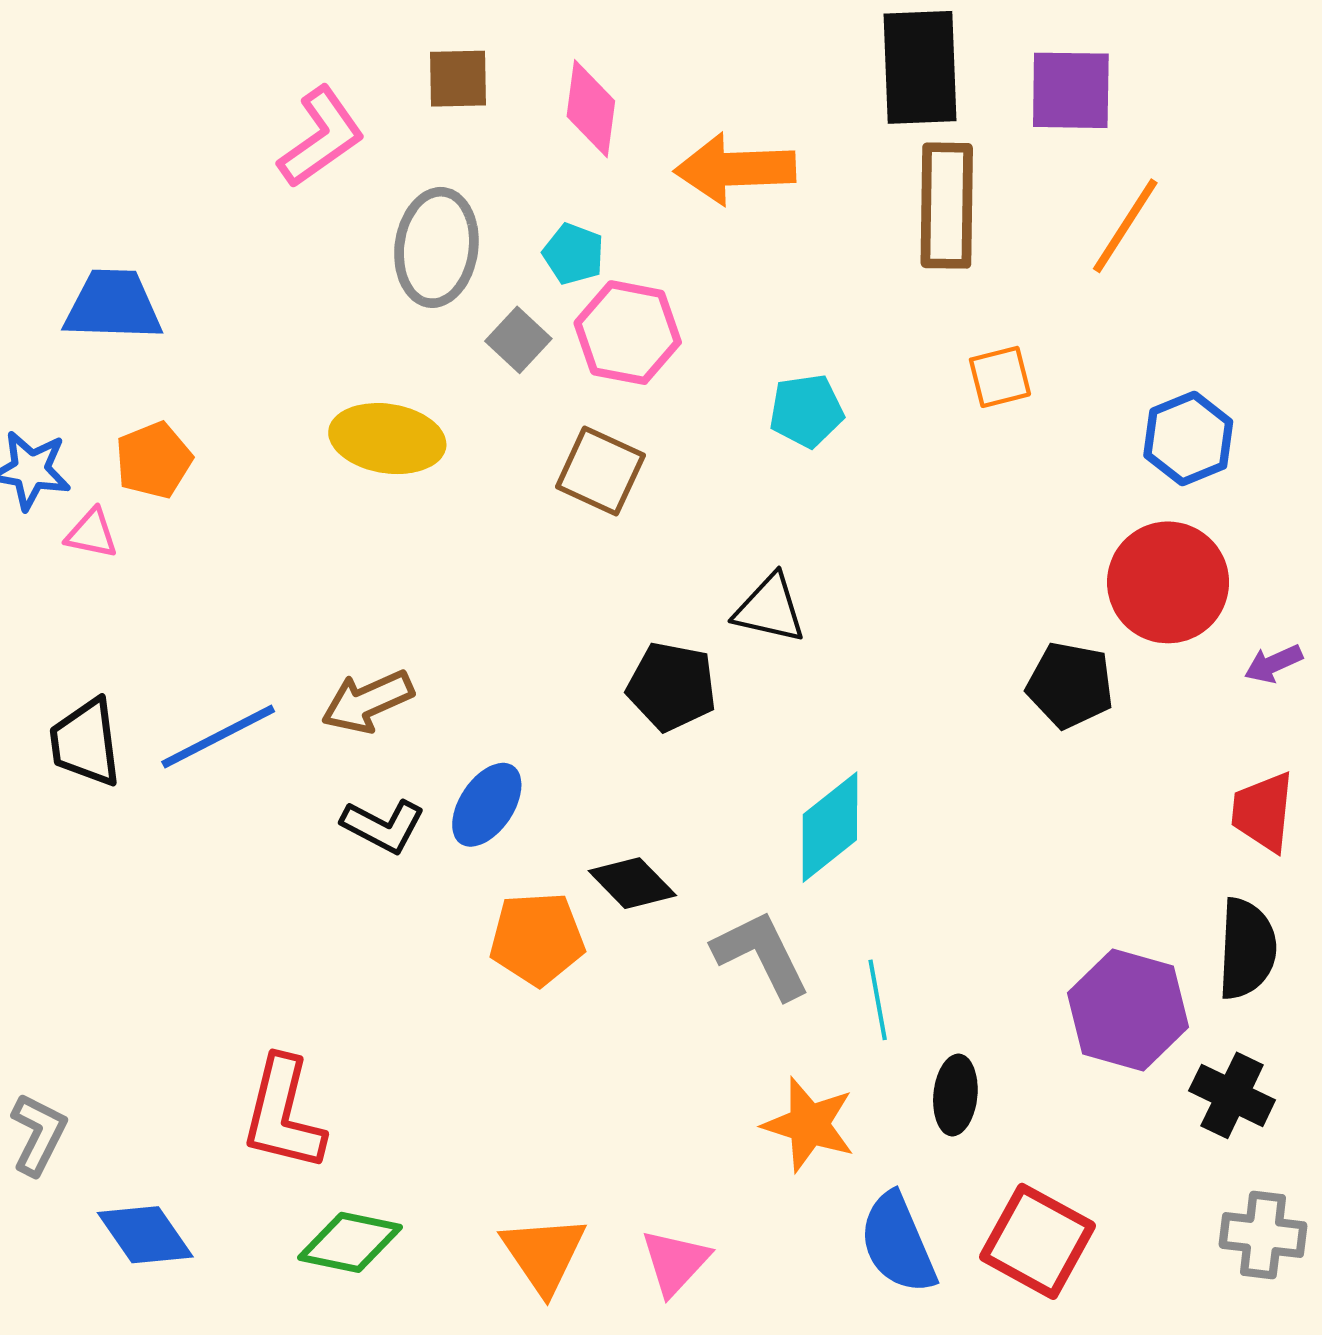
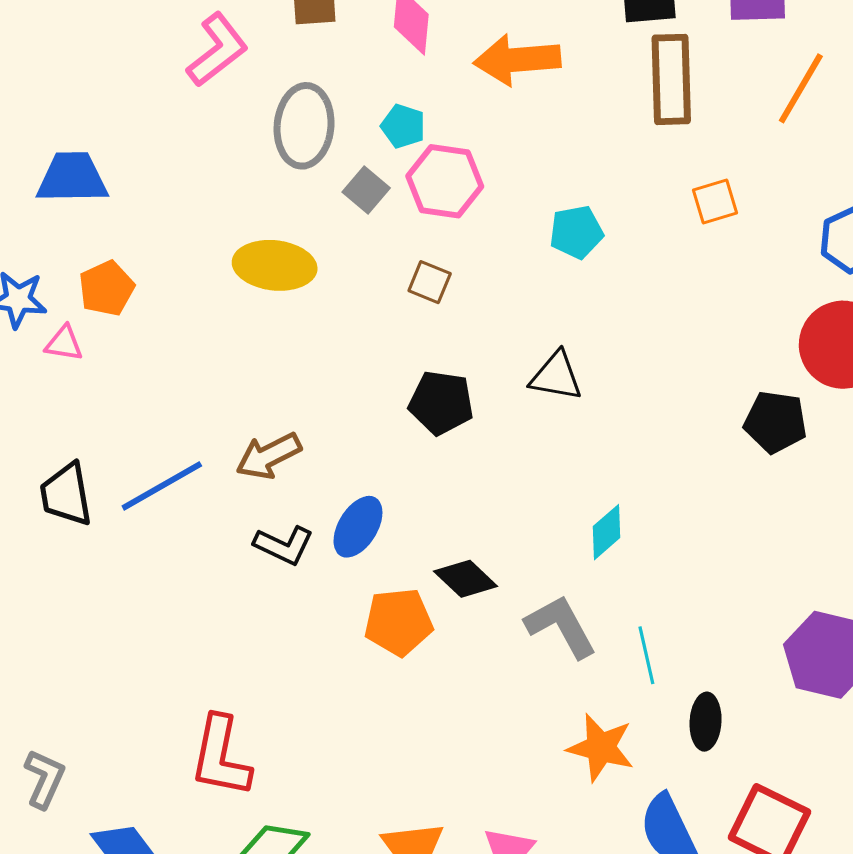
brown square: (600, 471) -> (430, 282), size x0.7
black pentagon: (672, 687) -> (441, 403), moved
cyan diamond: (830, 827) -> (607, 532), size x0.7

